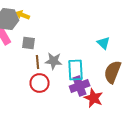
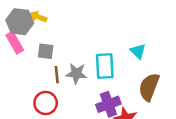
cyan rectangle: (76, 70) -> (105, 66), moved
red circle: (40, 83) -> (46, 103), moved

